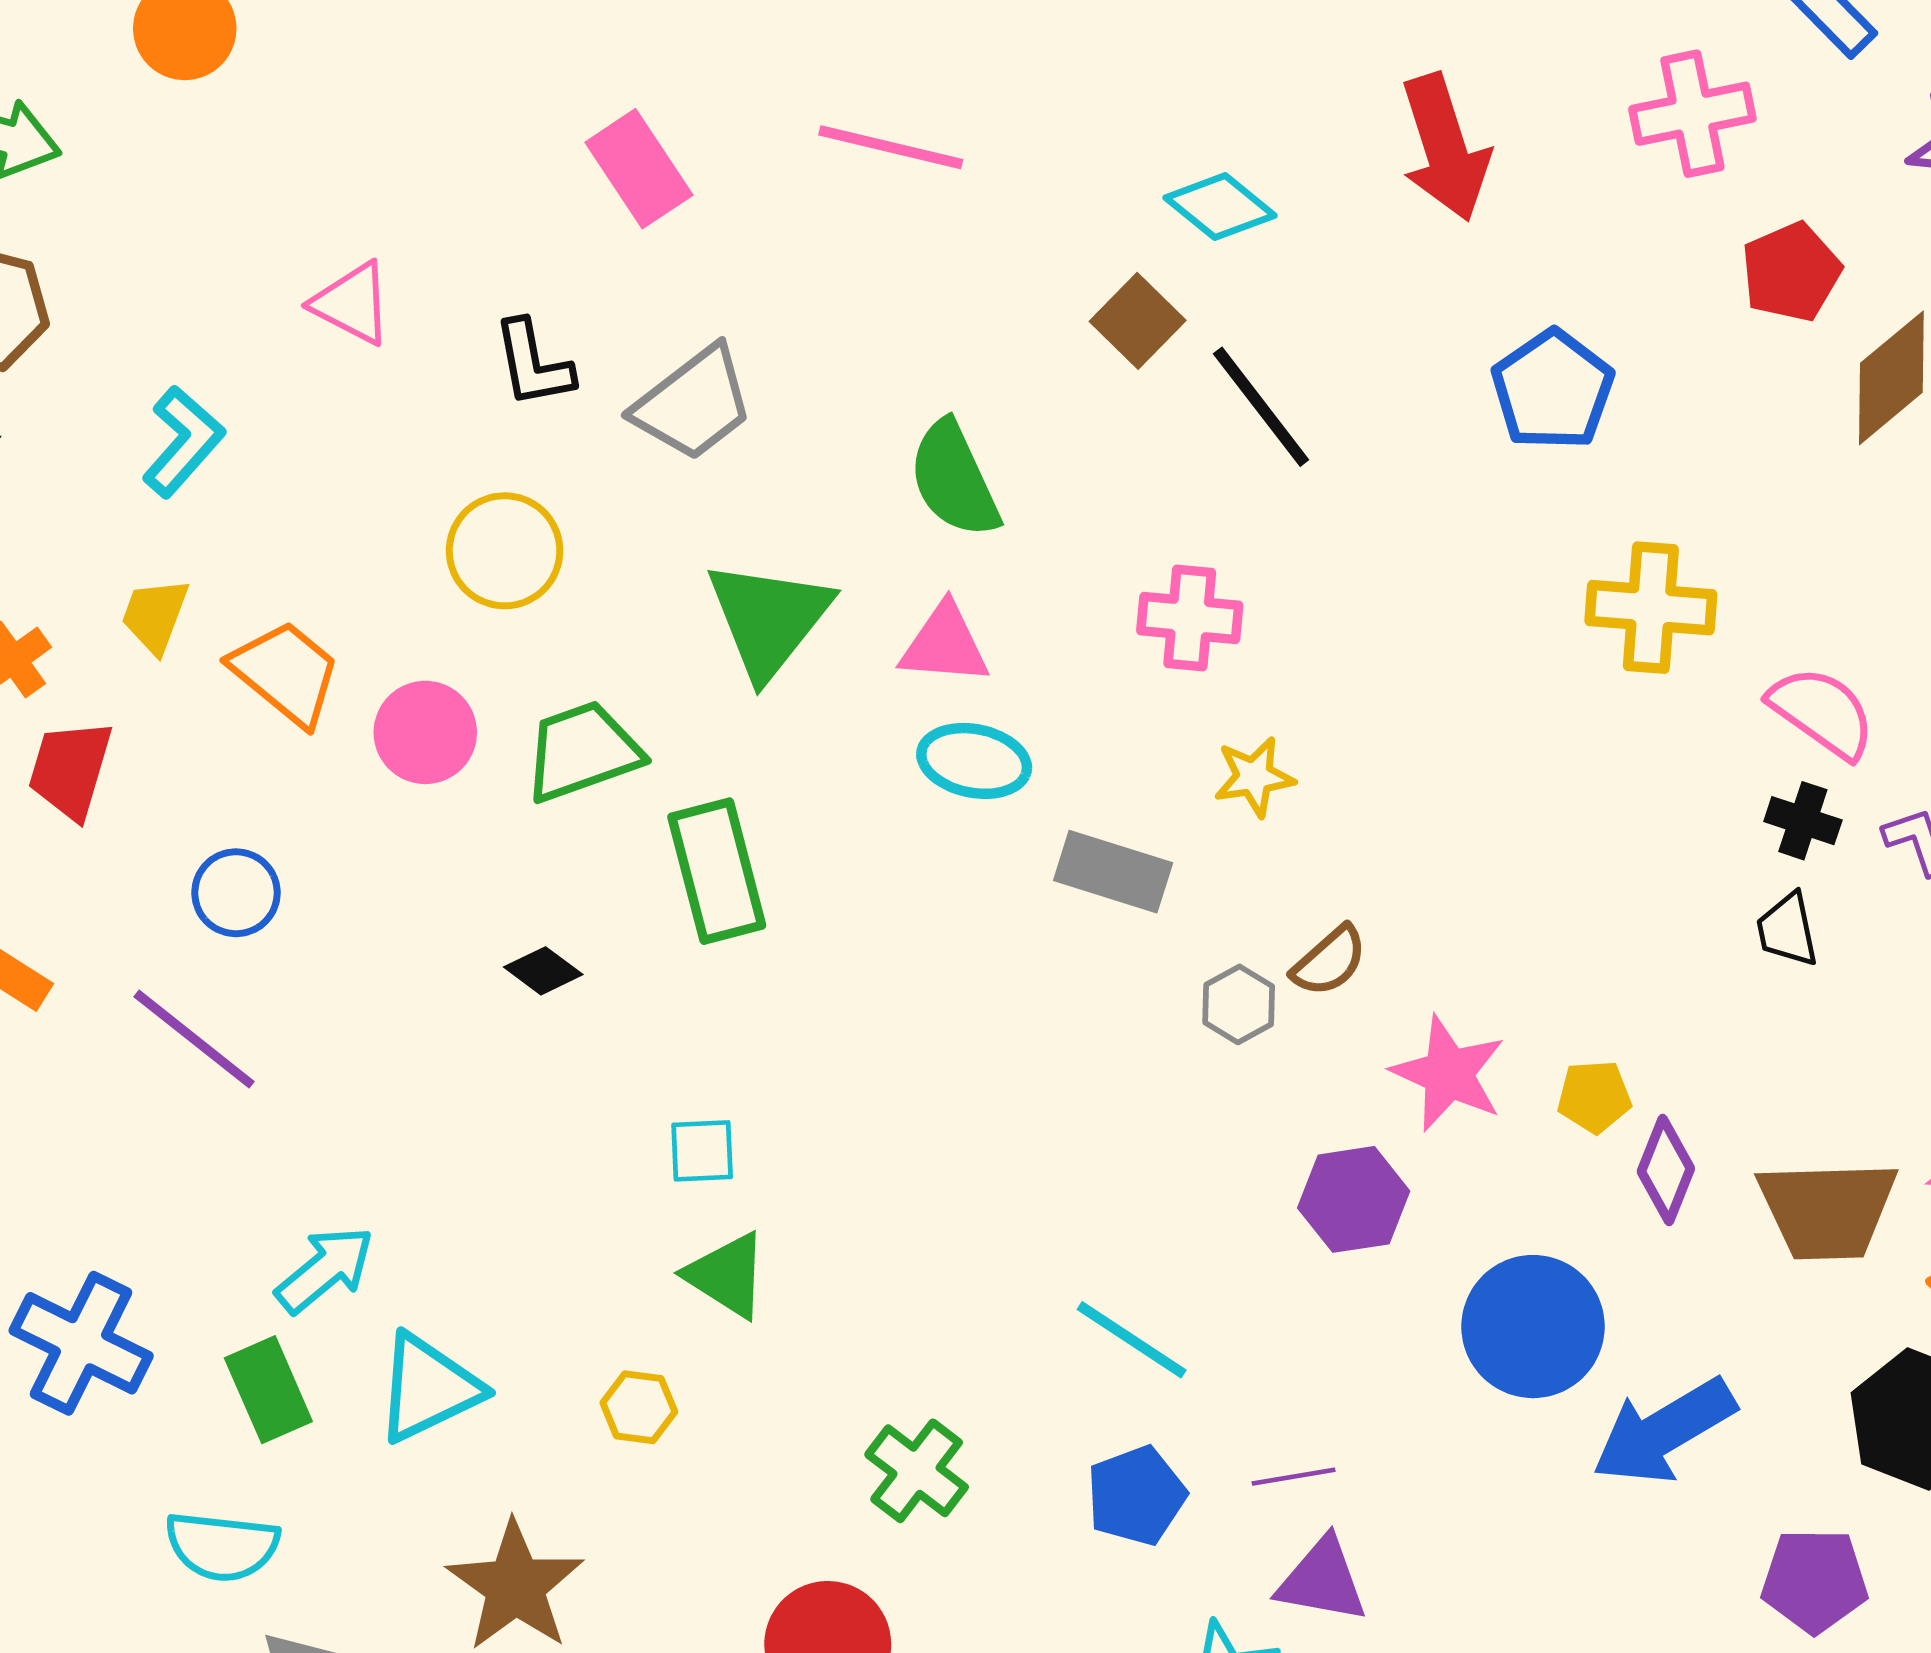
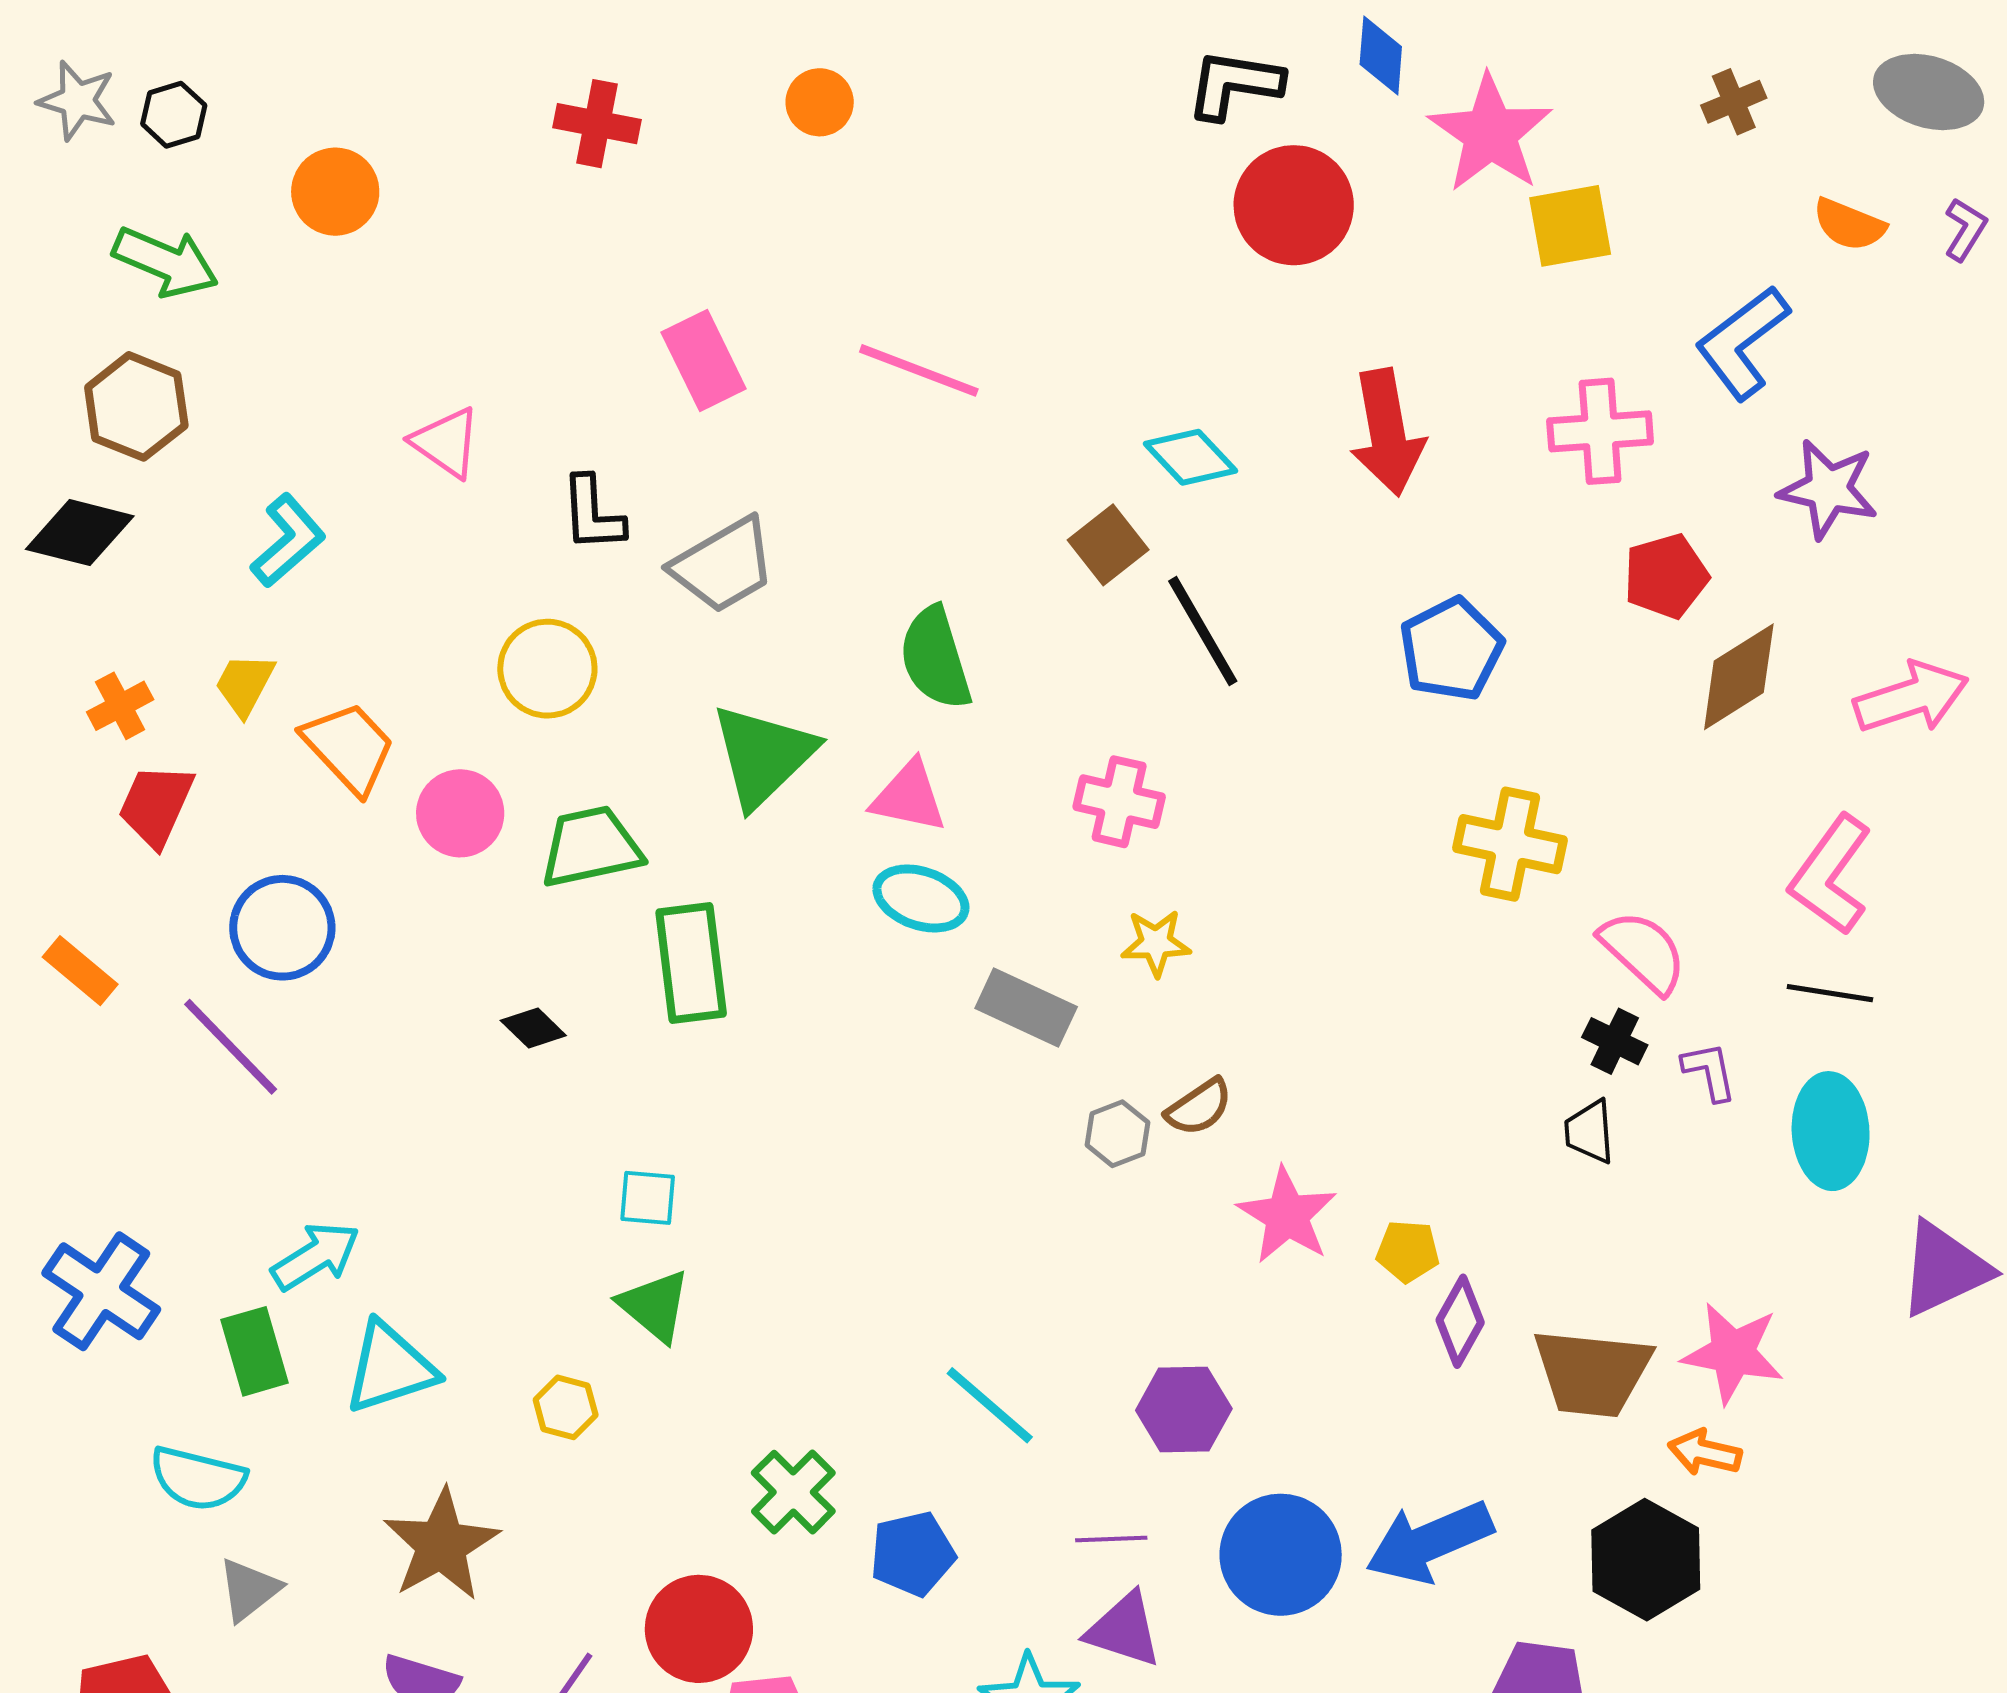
blue circle: (236, 893) -> (282, 928), size x1.4
purple hexagon: (1354, 1199) -> (1184, 1410), moved
blue circle: (1533, 1327) -> (1281, 1555), moved
blue pentagon: (1136, 1496) -> (912, 1554), moved

